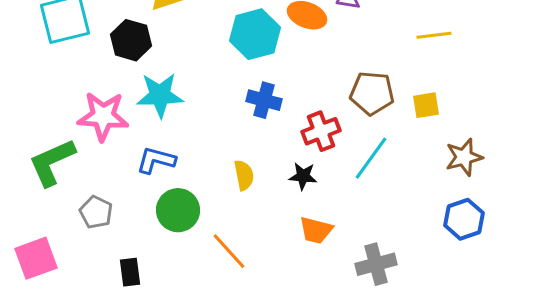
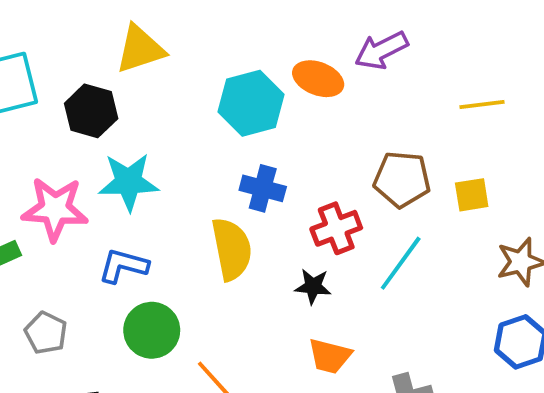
yellow semicircle: (244, 175) -> (232, 249), moved, size x1.6

